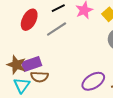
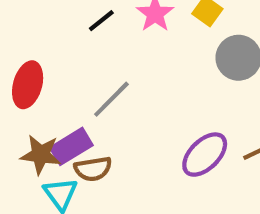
red ellipse: (29, 20) -> (28, 85), moved
gray line: (57, 29) -> (111, 99), moved

